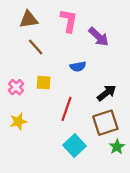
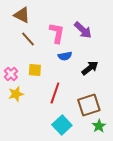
brown triangle: (29, 19) -> (22, 15), turned 36
pink L-shape: (69, 21) -> (57, 33), moved
black arrow: (107, 93) -> (90, 68), moved
yellow star: (18, 122) -> (16, 94), moved

